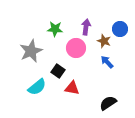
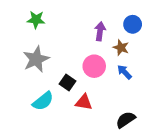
green star: (55, 29) -> (36, 20), moved
blue circle: (120, 29) -> (133, 24), moved
pink circle: (76, 48) -> (94, 66), moved

